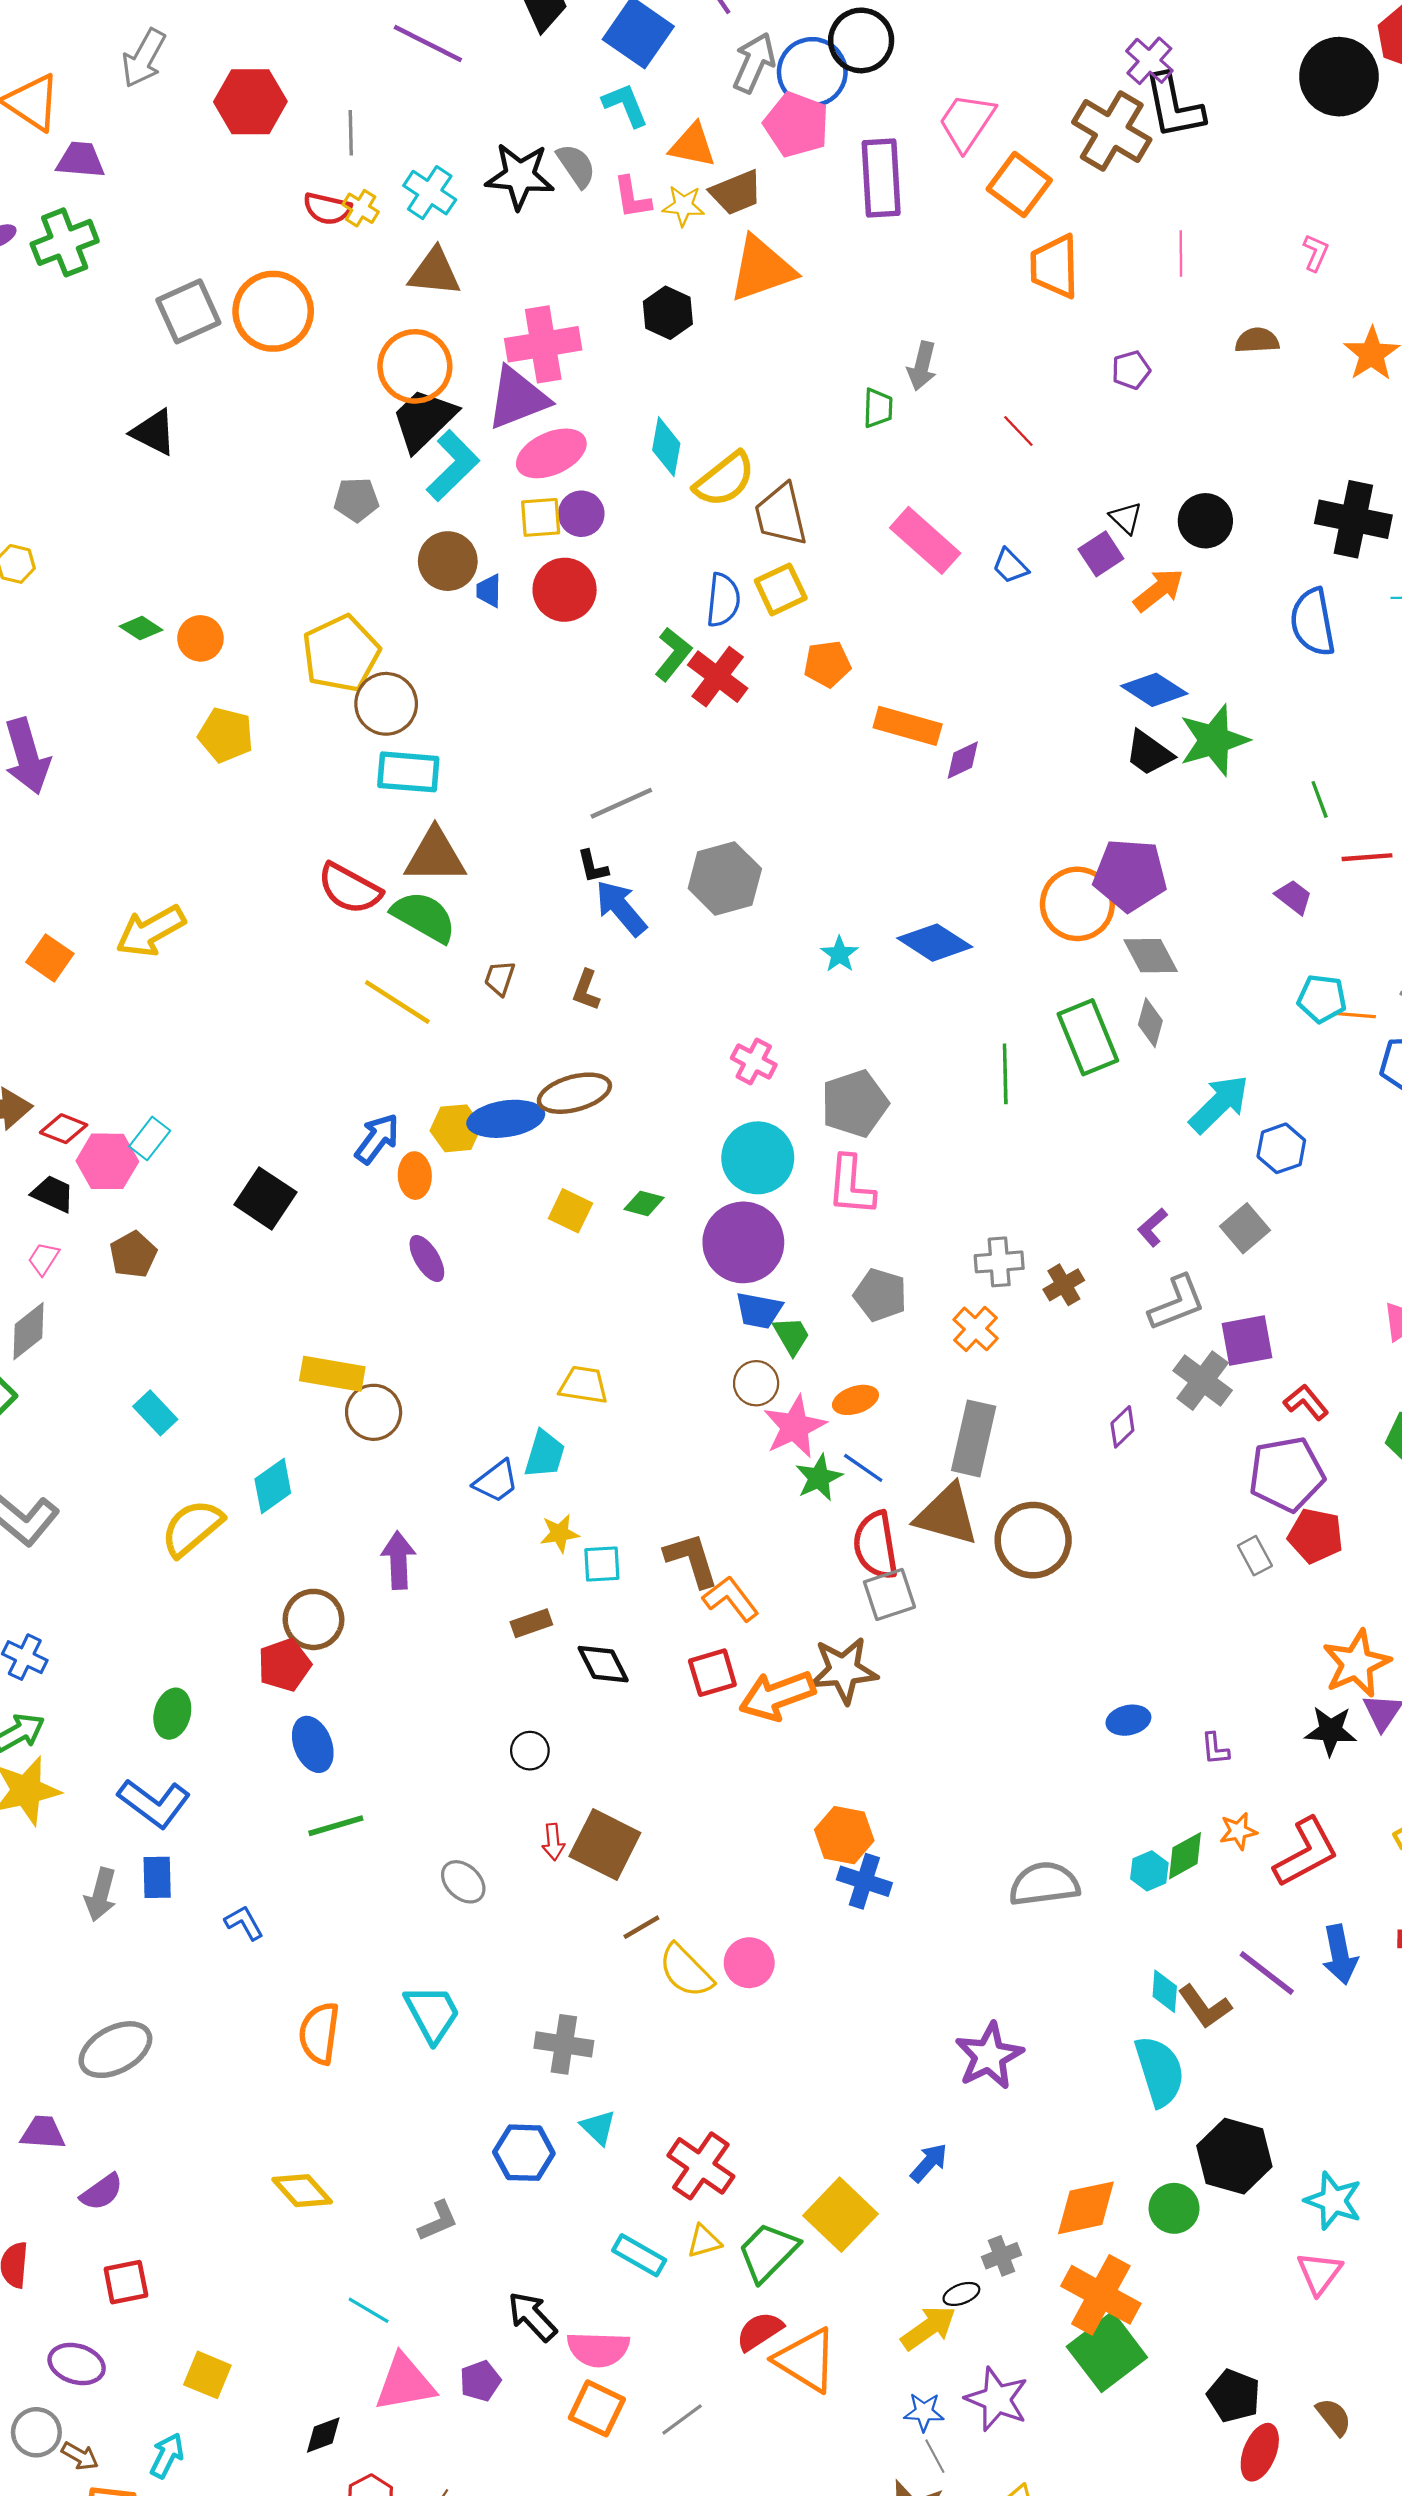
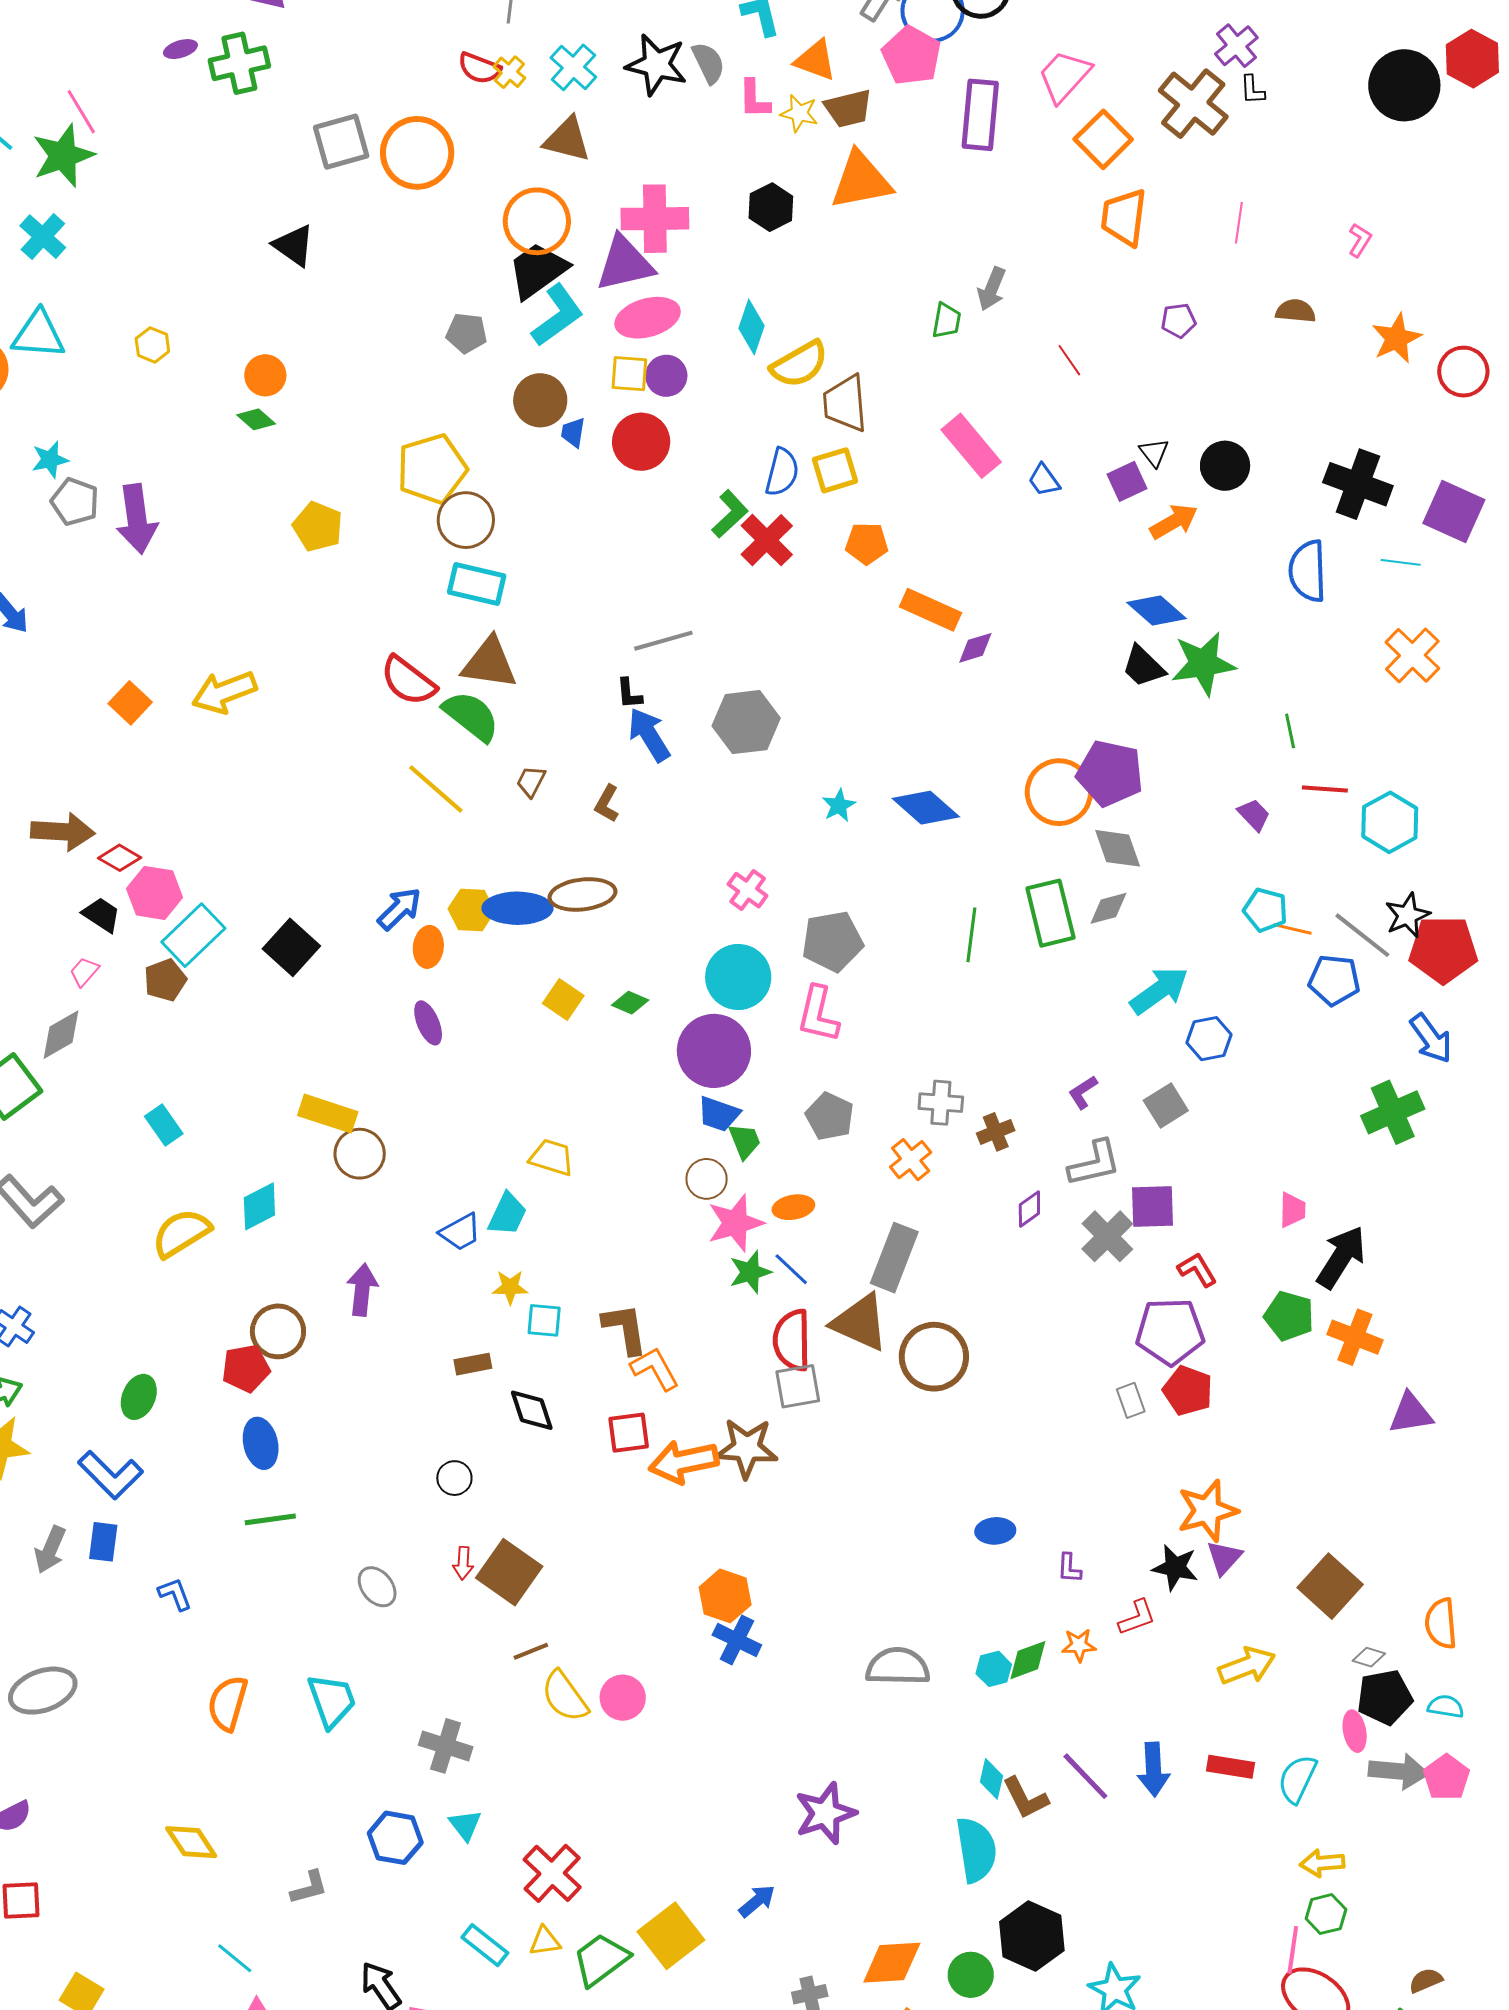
black L-shape: (1174, 106) -> (1252, 90), size x0.5
orange circle: (200, 638) -> (265, 375), moved
gray diamond: (1150, 1023) -> (1108, 908), turned 51
cyan rectangle: (150, 1138) -> (193, 935), moved, size x1.6
purple diamond: (1122, 1427) -> (1029, 1209), moved
red L-shape: (1306, 1852) -> (1137, 1617), moved, size x0.6

